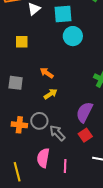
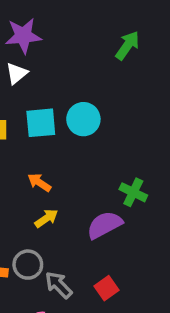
cyan square: (63, 14) -> (41, 123), moved
purple semicircle: (84, 112) -> (104, 225), moved, turned 35

